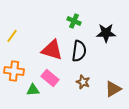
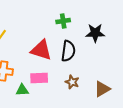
green cross: (74, 21) -> (63, 21), turned -32
pink rectangle: (50, 78) -> (39, 78), turned -42

